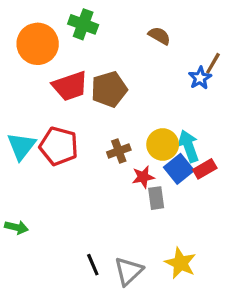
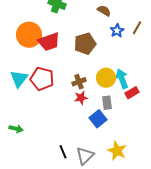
orange circle: (38, 44) -> (29, 35), moved
blue star: (200, 78) -> (117, 31), moved
brown pentagon: (109, 89) -> (85, 44), moved
blue square: (179, 169) -> (98, 119), moved
red star: (143, 177) -> (81, 98), moved
gray rectangle: (156, 198) -> (107, 103), moved

